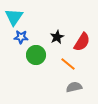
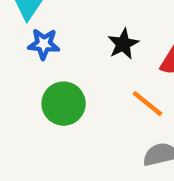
green circle: (36, 55) -> (64, 104), moved

